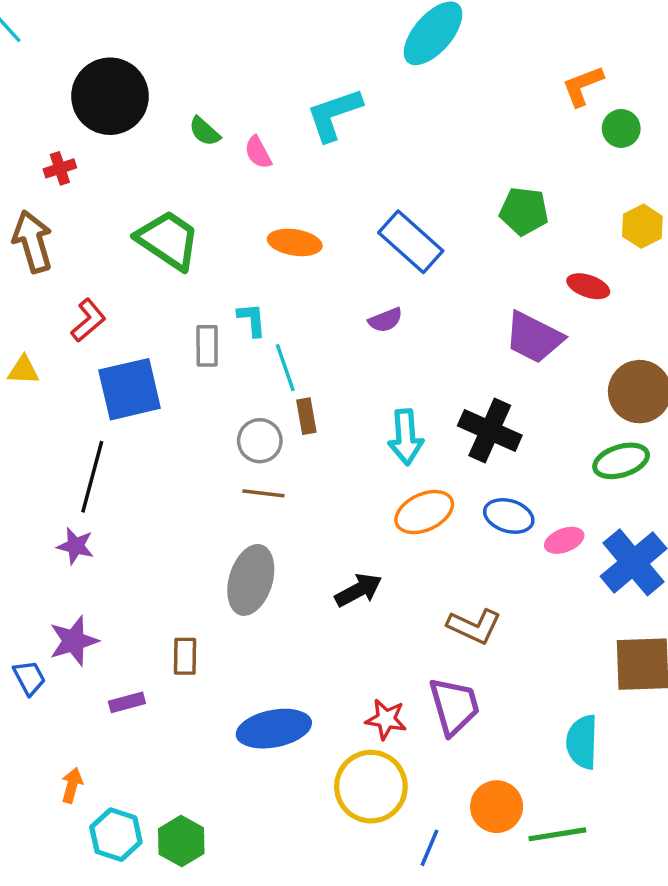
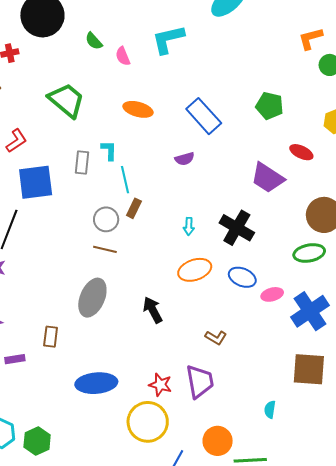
brown rectangle: (306, 416) -> (134, 208), turned 30
cyan arrow: (406, 437) -> (189, 226), size x0.6
black arrow: (358, 590) -> (153, 310), turned -96
brown L-shape: (474, 626) -> (216, 338), size x0.7
cyan semicircle: (582, 742) -> (270, 410), size x0.6

